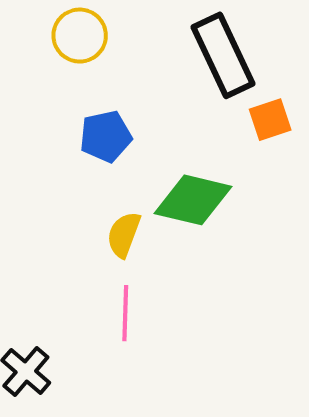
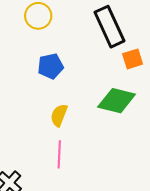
green diamond: (193, 200) -> (117, 101), moved

